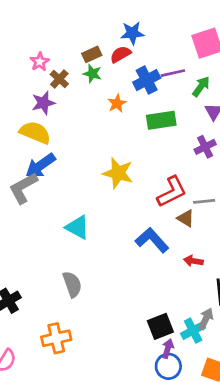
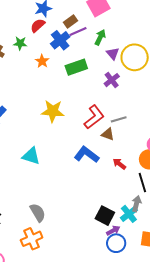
brown rectangle: (92, 54) -> (70, 22), moved
red arrow: (193, 261) -> (119, 164), turned 40
gray semicircle: (72, 284) -> (38, 213), moved
black square: (160, 326) -> (105, 216), turned -30
purple arrow: (168, 349) -> (113, 230), turned 56

